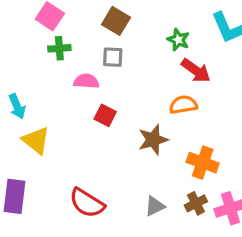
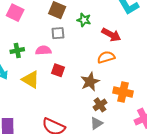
green star: (178, 40) -> (84, 20), moved
green cross: (59, 48) -> (17, 51), moved
yellow triangle: (36, 140) -> (31, 80), moved
brown cross: (196, 203) -> (100, 105), moved

